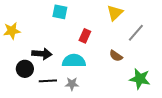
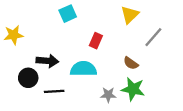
cyan square: (60, 12) -> (68, 14), turned -35
green star: (140, 79) -> (133, 89), moved
gray star: (72, 84) -> (108, 95), moved

